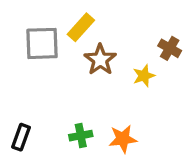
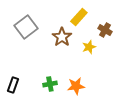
yellow rectangle: (81, 27) -> (79, 17), moved
gray square: (42, 43) -> (26, 27), turned -35

